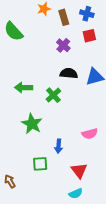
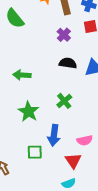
green cross: (53, 95) -> (64, 101), moved
pink semicircle: (90, 134) -> (85, 140), moved
blue arrow: (59, 146) -> (54, 135), size x1.5

